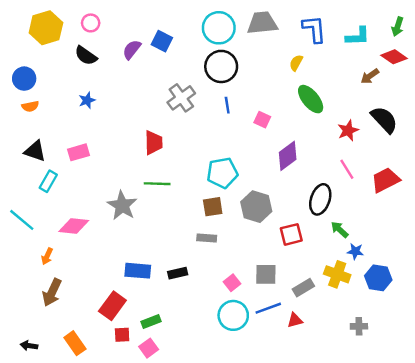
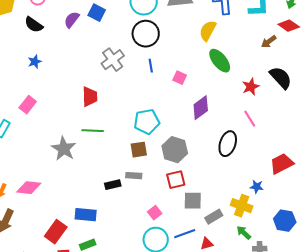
yellow semicircle: (296, 63) -> (208, 31), size x1.5
pink rectangle: (79, 152) -> (28, 105), turned -36
red trapezoid: (386, 180) -> (282, 164), moved
pink diamond: (74, 226) -> (29, 188), moved
green arrow: (340, 230) -> (244, 233), moved
red square: (291, 234) -> (176, 180), moved
blue rectangle: (138, 271) -> (86, 215), moved
black rectangle: (178, 273) -> (113, 185), moved
gray square: (266, 274) -> (193, 201), moved
blue hexagon: (378, 278) -> (285, 221), moved

